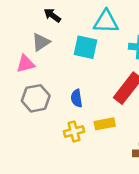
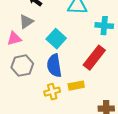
cyan square: (86, 47) -> (56, 39), moved, turned 30
blue semicircle: (77, 98) -> (54, 66), size x1.6

